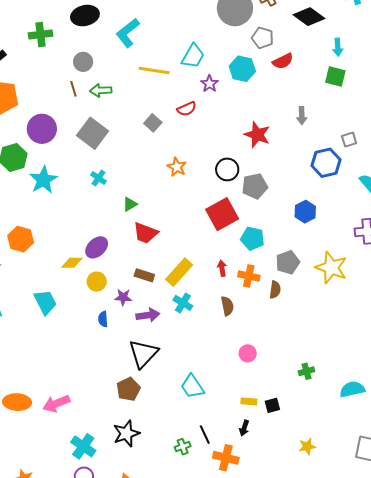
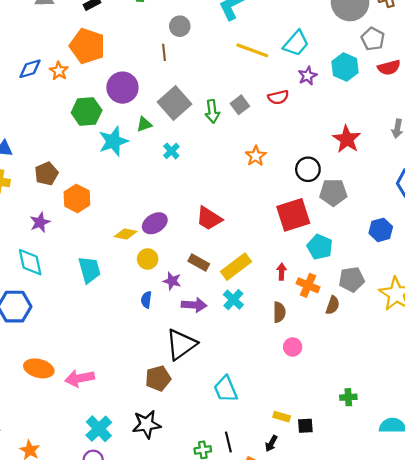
green arrow: (101, 90) -> (212, 111), moved, turned -105
green triangle: (130, 204) -> (144, 124), moved
pink circle: (248, 353) -> (293, 347), moved

